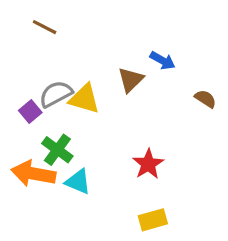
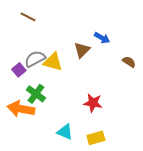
red star: (148, 164) -> (93, 103), turned -30
cyan triangle: (78, 182) -> (65, 132), moved

